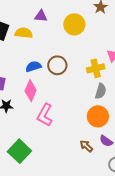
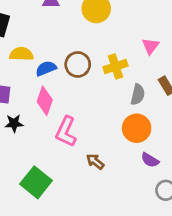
yellow semicircle: (24, 33) -> (21, 54), moved
yellow cross: (96, 68) -> (115, 66), moved
brown arrow: (86, 146) -> (95, 162), moved

